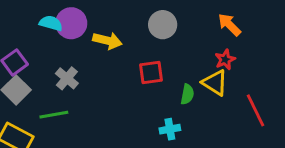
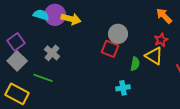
gray circle: (163, 25) -> (118, 34), moved
yellow arrow: (108, 41) -> (71, 19), moved
red square: (151, 73) -> (110, 49), turned 30
green line: (54, 115) -> (43, 78), turned 30

